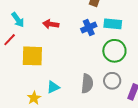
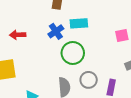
green circle: (114, 51) -> (73, 53), moved

